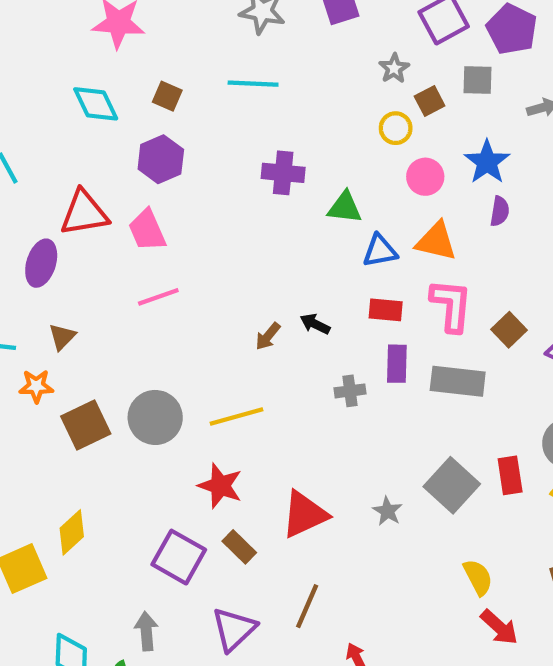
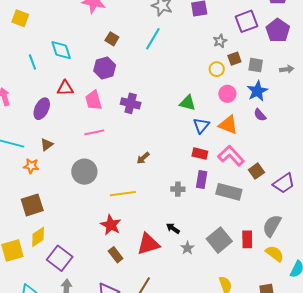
gray square: (477, 80) -> (256, 65), moved
cyan line: (253, 84) -> (153, 39), turned -70
cyan diamond: (96, 104) -> (61, 50), moved
purple cross: (283, 173) -> (131, 103), moved
purple semicircle: (500, 211) -> (260, 115), turned 120
red triangle: (84, 213) -> (65, 88), size x0.7
blue triangle: (380, 251) -> (201, 126), turned -48
pink L-shape: (451, 305) -> (231, 156), turned -56
black arrow: (315, 324) -> (173, 228), moved
gray circle: (155, 417) -> (84, 172), moved
brown square: (86, 425) -> (32, 205), moved
purple square: (179, 557) -> (60, 258), moved

